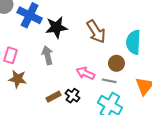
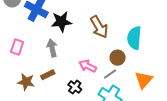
brown star: (18, 79) -> (26, 82), moved
gray line: (109, 81) -> (110, 74), turned -48
brown rectangle: (53, 97) -> (48, 75), moved

